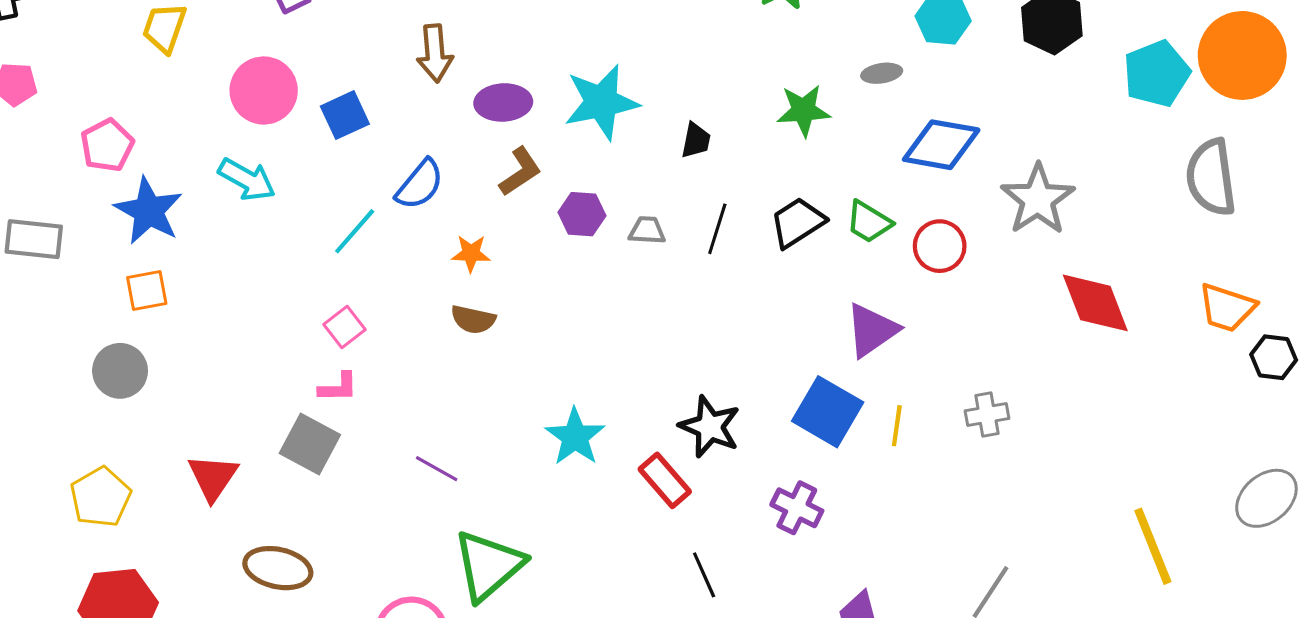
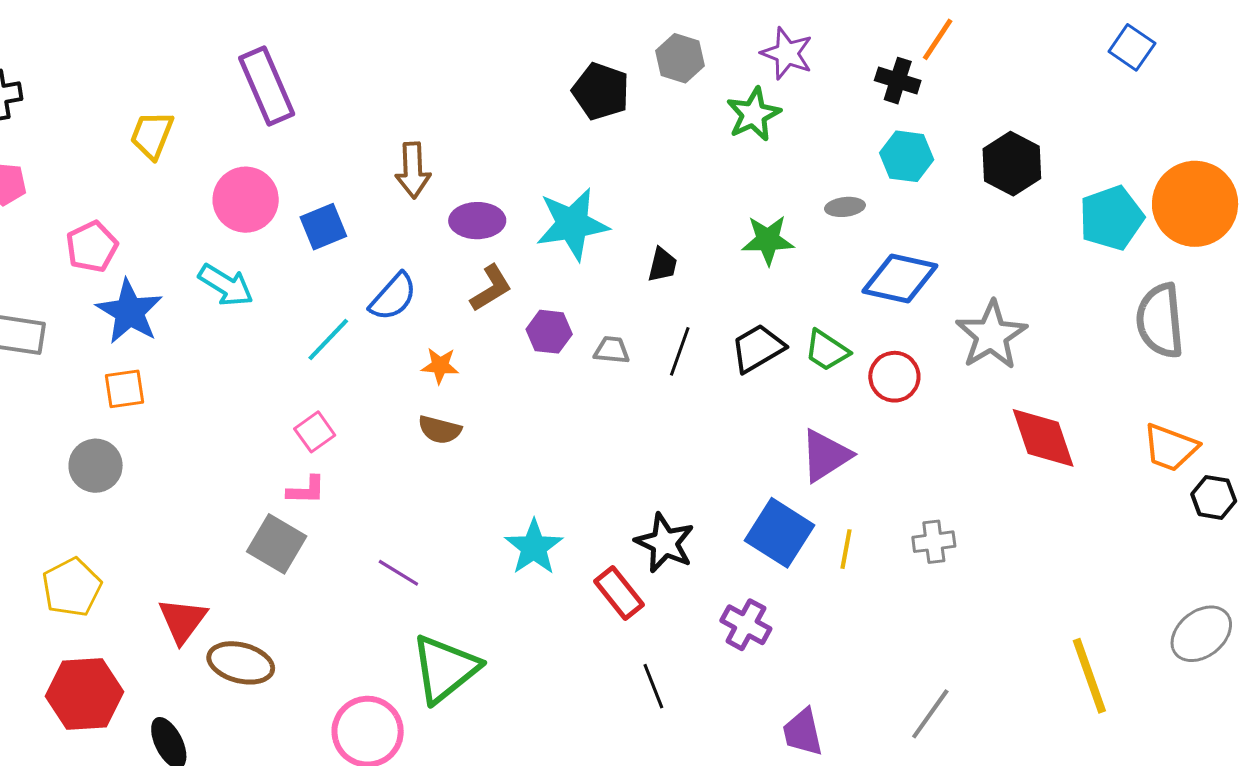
red triangle: (213, 477) -> (183, 620), moved

